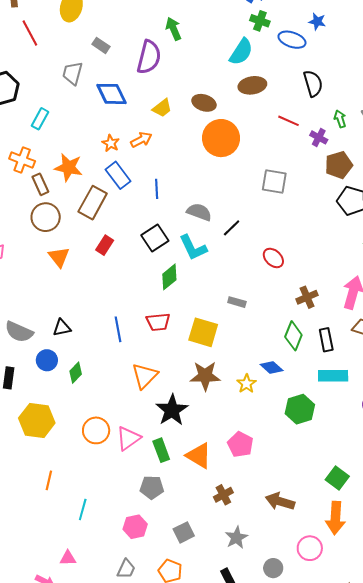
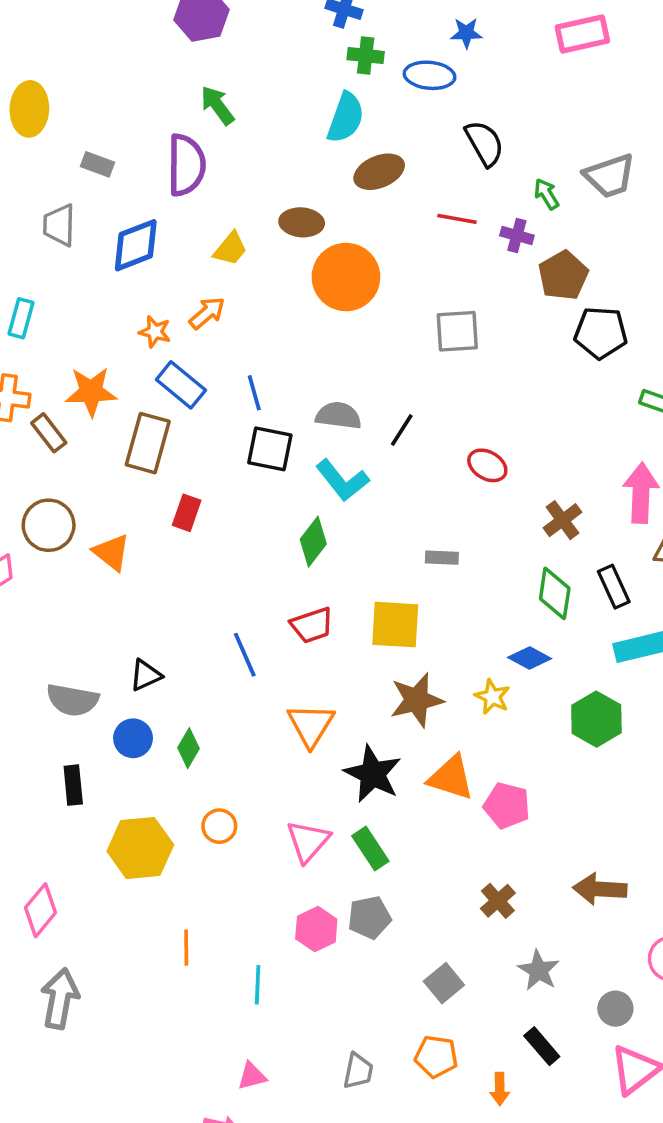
blue diamond: (111, 94) -> (136, 245), turned -72
brown circle: (46, 217) -> (49, 525), moved
black square: (155, 238) -> (270, 449), moved, turned -32
orange circle: (96, 430) -> (219, 826), moved, size x0.7
orange triangle: (199, 456) -> (451, 778), moved
pink hexagon: (135, 527) -> (316, 929), moved

